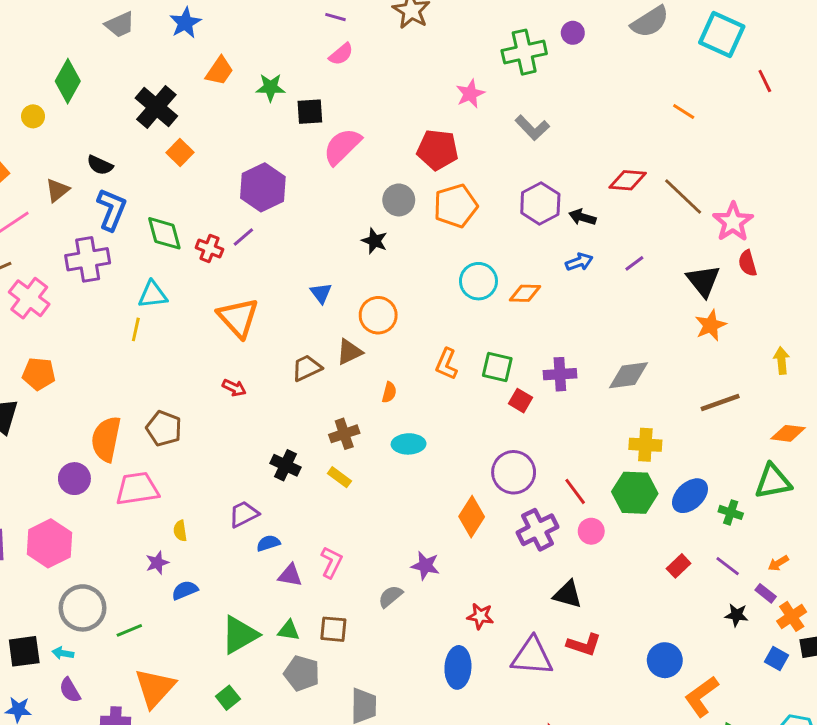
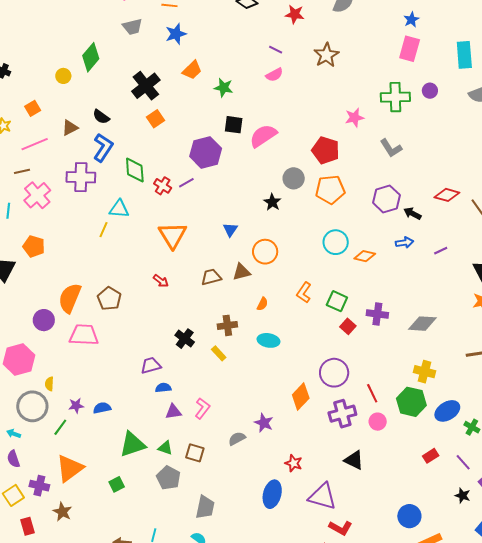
black square: (310, 112) -> (234, 125), moved
yellow semicircle: (180, 531) -> (49, 384), moved
purple star: (157, 563) -> (76, 406), moved
purple triangle: (290, 575) -> (173, 412), turned -30
green line: (129, 630) -> (60, 427), turned -42
red L-shape: (584, 645) -> (341, 528), moved

